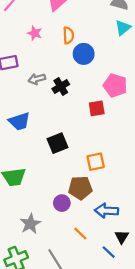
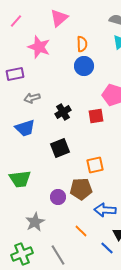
pink star: (35, 33) -> (39, 47), size x1.6
orange semicircle: (68, 35) -> (82, 44), moved
gray arrow: (37, 79) -> (32, 98), moved
black cross: (61, 87) -> (63, 112), moved
purple circle: (62, 203) -> (58, 197), moved

